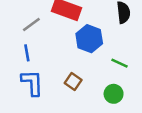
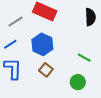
blue hexagon: (89, 39) -> (42, 44), moved
blue line: (27, 53) -> (10, 44), turned 64

